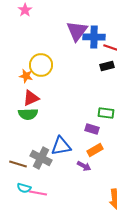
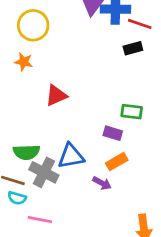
yellow circle: (41, 65) -> (33, 25), moved
red triangle: (31, 98) -> (56, 95), moved
green semicircle: (28, 114) -> (26, 152), moved
cyan semicircle: (24, 188) -> (17, 198), moved

